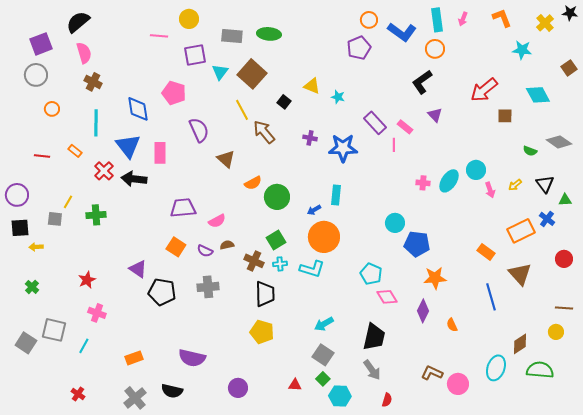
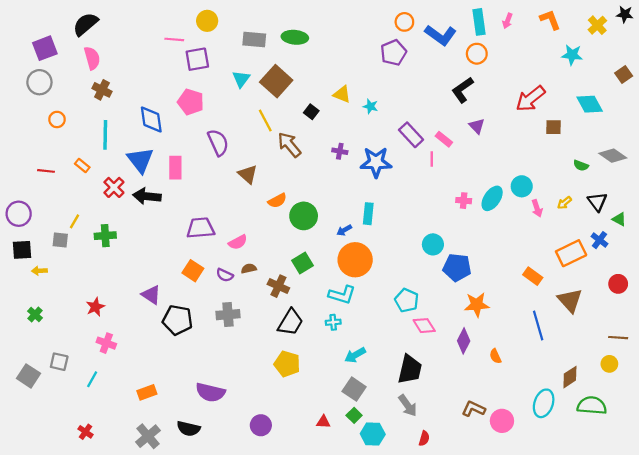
purple square: (195, 55) -> (197, 59), moved
green triangle: (565, 200) -> (619, 219), turned 32
cyan cross: (280, 264) -> (333, 322), moved
black trapezoid: (265, 294) -> (290, 322), turned 32
gray square: (54, 330) -> (59, 362), size x0.7

